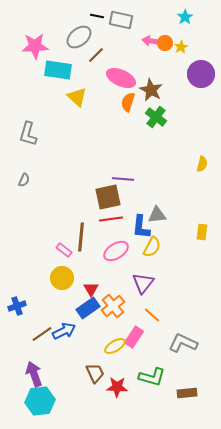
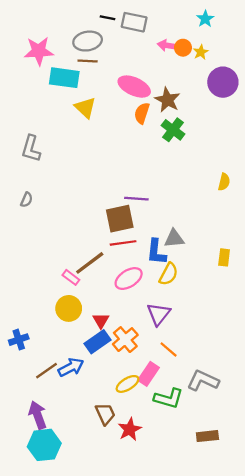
gray ellipse: (79, 37) -> (88, 41), turned 30
brown line: (96, 55) -> (88, 61), moved, turned 48
brown line: (81, 237) -> (90, 263), turned 48
green L-shape: (152, 377) -> (169, 398), moved
red star: (117, 387) -> (130, 429), turned -30

